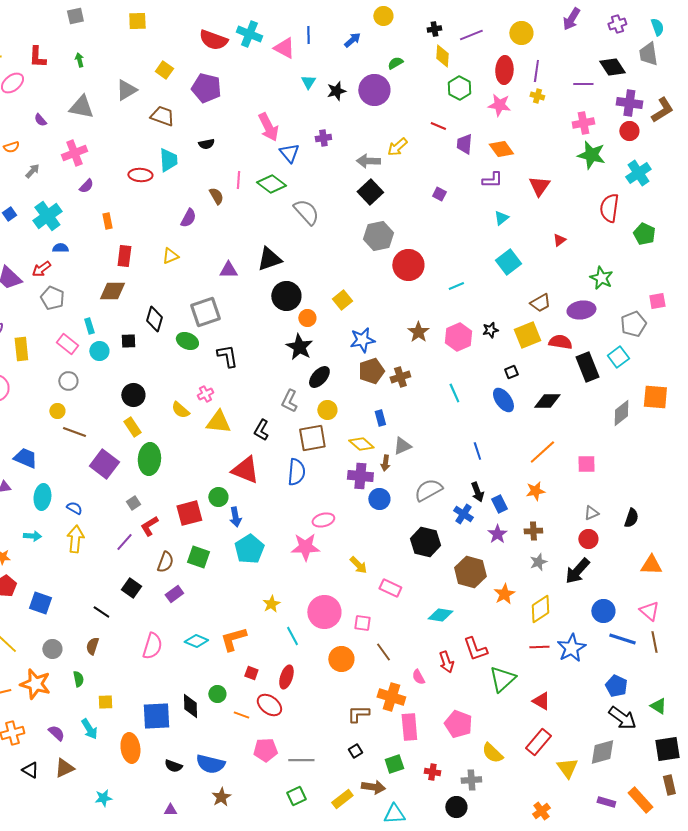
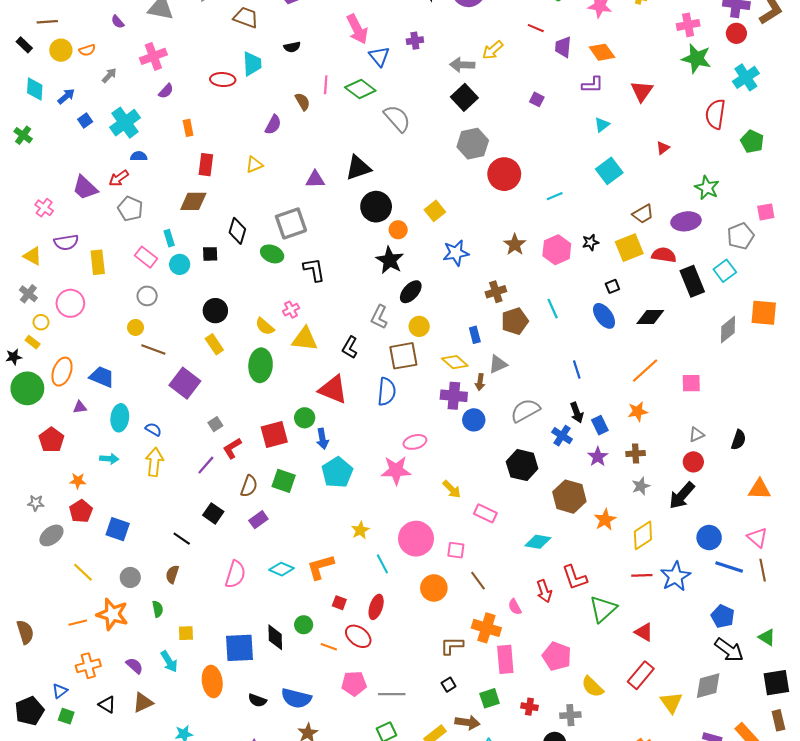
brown pentagon: (371, 371) -> (515, 321), moved
green ellipse: (149, 459) -> (261, 365), moved

